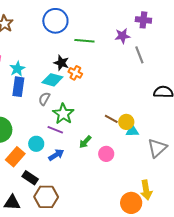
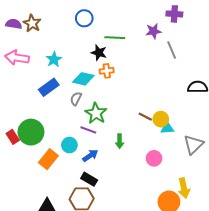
blue circle: (55, 21) -> (84, 18), size x0.7
black star: (61, 63) -> (99, 53), moved
cyan star: (17, 69) -> (54, 59), moved
orange cross: (75, 73) -> (107, 71), turned -32
blue rectangle: (18, 87) -> (49, 87), turned 48
green arrow: (85, 142) -> (120, 141), turned -40
pink circle: (106, 154) -> (154, 158), moved
black rectangle: (30, 178) -> (89, 179), moved

